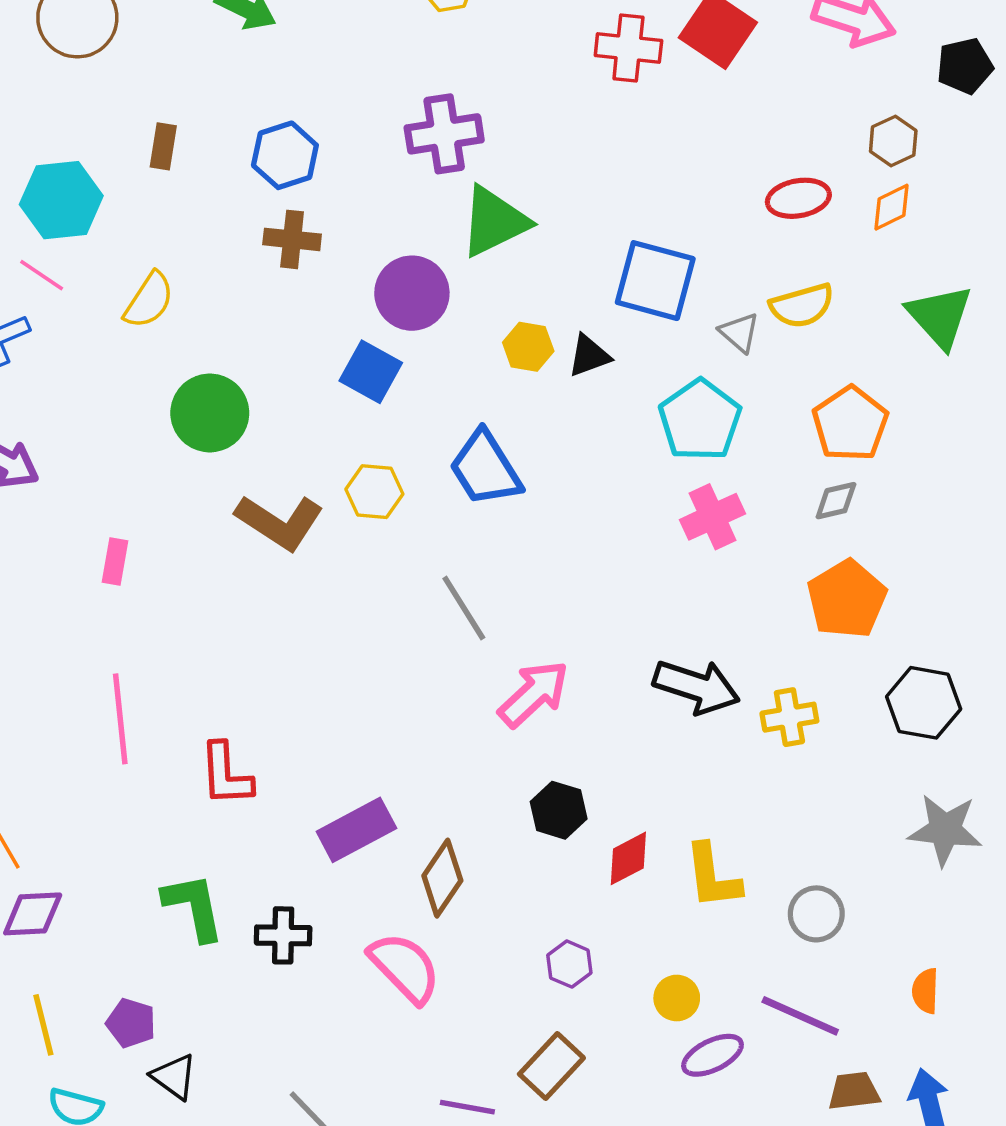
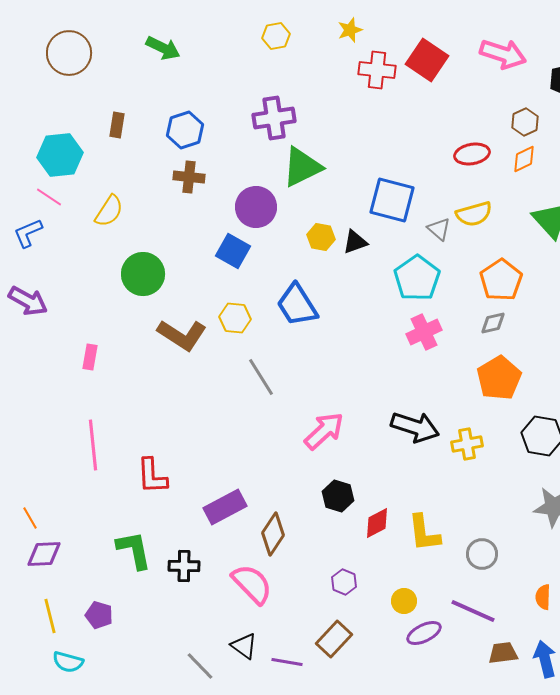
gray line: (464, 608) -> (261, 377), moved
black triangle: (174, 1077) -> (244, 646), moved

